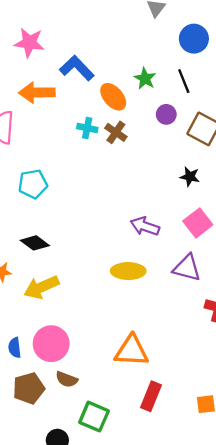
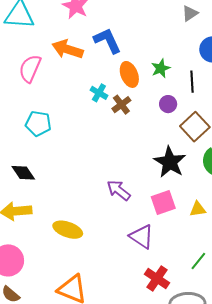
black star: (190, 177) -> (170, 162), size x1.8
yellow ellipse: (128, 271) -> (68, 230), moved

